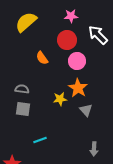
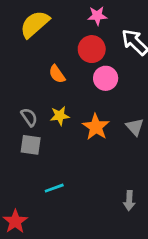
orange star: (78, 88) -> (96, 127), moved
gray semicircle: (22, 89) -> (29, 117), turned 48
yellow star: (60, 99) -> (60, 116), moved
gray triangle: (86, 110) -> (135, 127), moved

